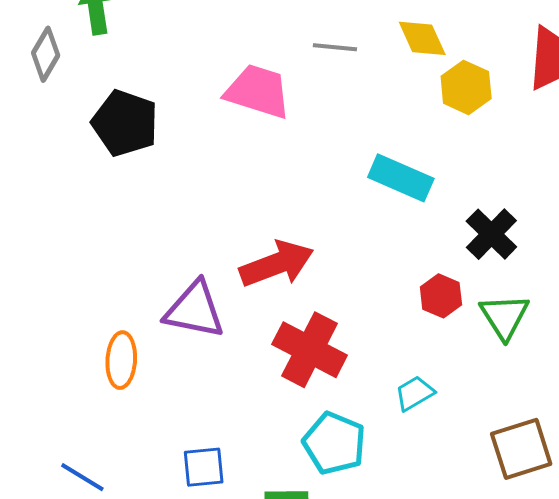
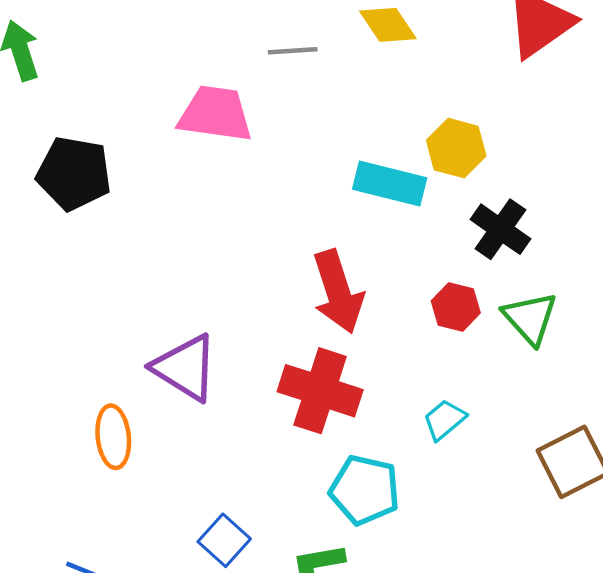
yellow hexagon: (466, 87) -> (456, 148), moved
red arrow: (277, 264) -> (338, 292), moved, turned 102
purple triangle: (194, 310) -> (185, 368), turned 30
blue square: (204, 467) -> (224, 540), turned -33

